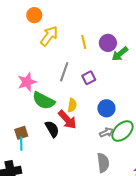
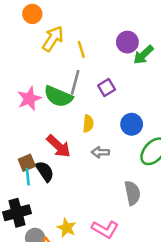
yellow line: (84, 42) -> (81, 49), moved
green semicircle: (44, 101) -> (58, 96), moved
red arrow: (67, 120) -> (59, 146), moved
black semicircle: (52, 129) -> (45, 171), moved
gray arrow: (107, 132) -> (100, 152), moved, turned -152

